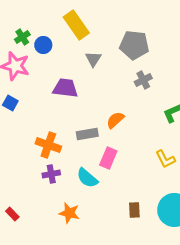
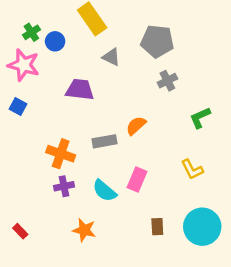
gray triangle: (93, 59) -> (111, 57), turned -36
pink rectangle: (108, 158) -> (137, 179), moved

